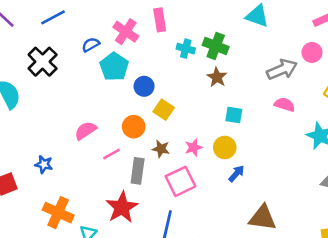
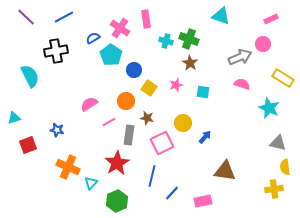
black cross: (43, 62) -> (56, 51), turned 35
pink star: (194, 147) -> (176, 85), moved
yellow circle: (225, 147) -> (183, 123), moved

